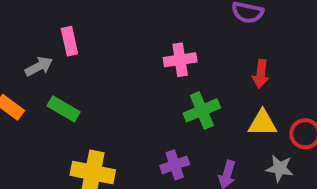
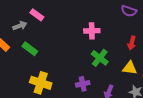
pink rectangle: (69, 41) -> (37, 15), turned -48
green cross: (202, 110) -> (100, 58), turned -36

